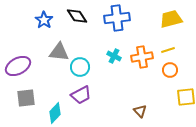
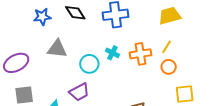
blue star: (44, 20) -> (42, 17), turned 30
yellow line: (168, 50) -> (167, 47), turned -40
cyan circle: (80, 67) -> (89, 64), moved

